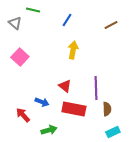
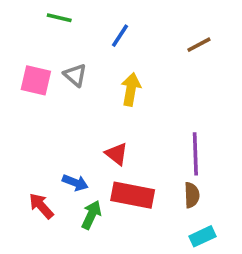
gray triangle: (15, 23) -> (75, 75), moved
pink square: (20, 57) -> (36, 80), moved, turned -30
purple line: (96, 88) -> (195, 154), moved
green arrow: (49, 130) -> (91, 215), moved, turned -49

